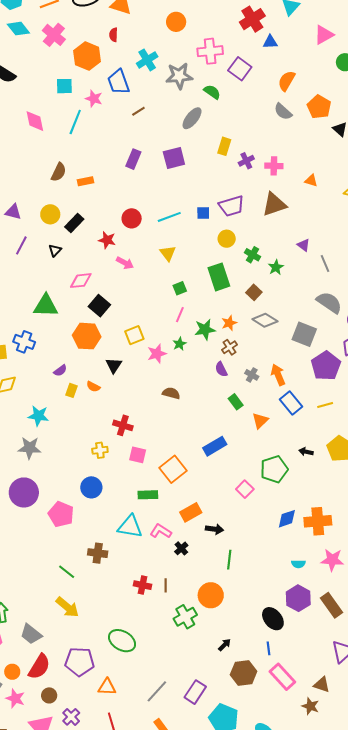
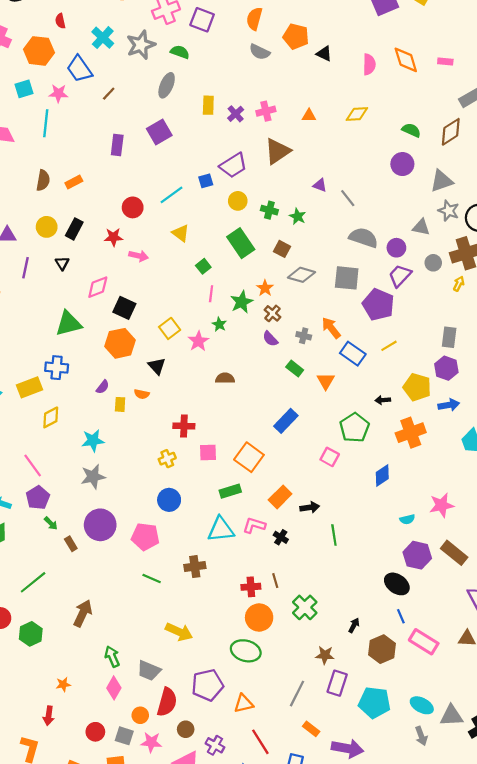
orange cross: (318, 521) -> (411, 433), moved
green line: (67, 572) -> (152, 578), moved
orange circle: (211, 595) -> (259, 617), moved
brown star: (310, 706) -> (325, 655), moved

